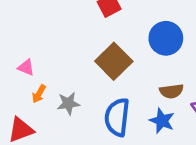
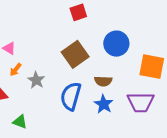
brown semicircle: (171, 91) -> (103, 81), moved
gray star: (68, 103) -> (36, 80), turned 30

